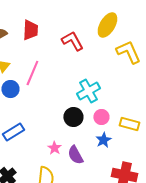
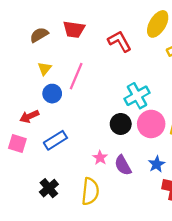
red trapezoid: (30, 30) -> (74, 29), turned 95
pink circle: (101, 117) -> (151, 124), size x1.6
blue star: (103, 140) -> (157, 164), moved

